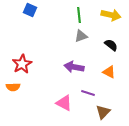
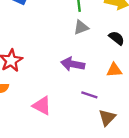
orange triangle: (109, 72) -> (114, 70), turned -32
pink triangle: (64, 103) -> (42, 106), moved

